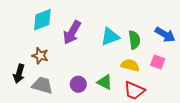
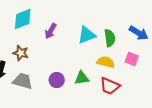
purple arrow: (72, 32) -> (51, 31), size x0.7
green triangle: (105, 82) -> (82, 78), turned -35

